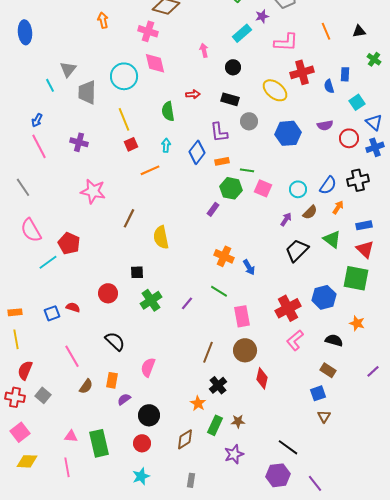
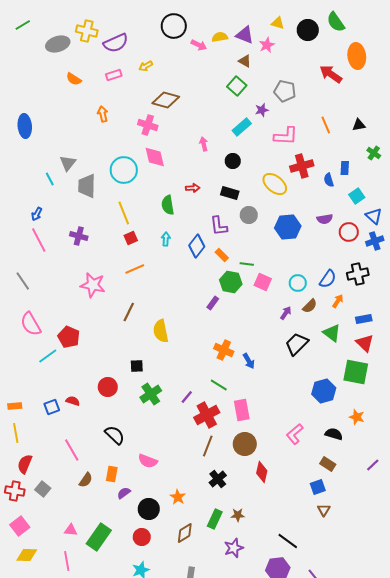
orange rectangle: (222, 161) -> (222, 255), turned 56
orange line: (150, 170) -> (135, 269), moved
red cross: (288, 308) -> (207, 415), moved
pink semicircle: (148, 367) -> (148, 461), turned -90
orange star: (198, 403) -> (178, 497), moved
green rectangle: (99, 443) -> (99, 537), turned 48

